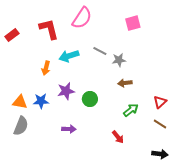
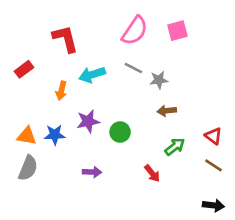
pink semicircle: (82, 18) -> (135, 31), moved
red rectangle: (12, 35) -> (24, 69), moved
red triangle: (160, 102) -> (213, 136), turned -40
red arrow: (118, 137) -> (152, 173), moved

